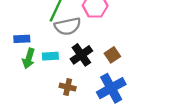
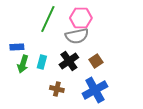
gray semicircle: (68, 26) -> (77, 36), moved
cyan rectangle: (50, 56) -> (42, 62), turned -72

